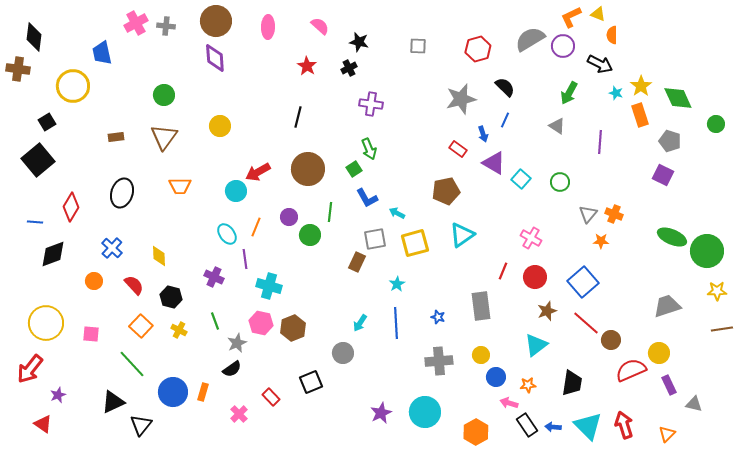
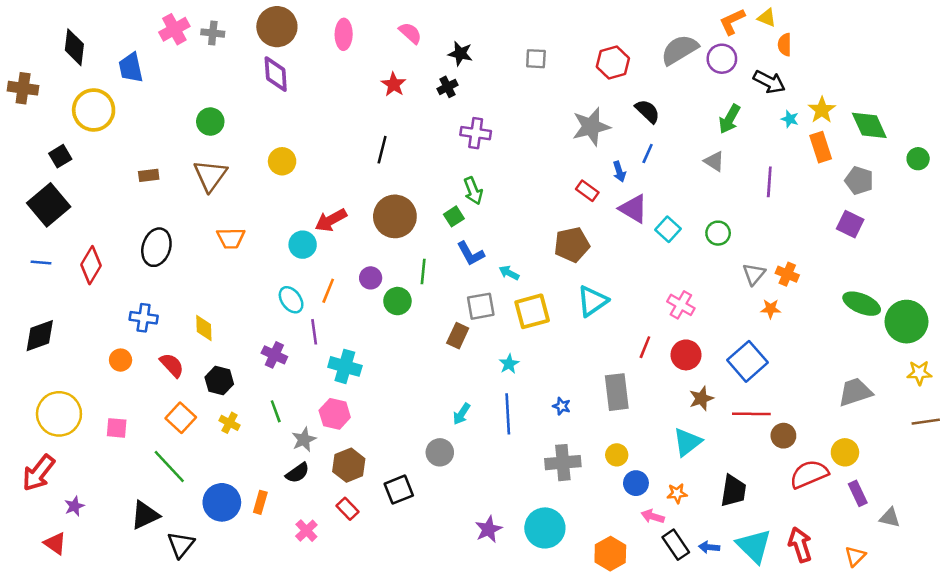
black diamond: (34, 37) -> (74, 47), moved
blue line: (35, 222) -> (41, 263), moved
blue cross: (112, 248) -> (144, 318), turned -35
black diamond: (53, 254) -> (40, 336), moved
red line: (586, 323) -> (751, 414), turned -40
brown hexagon: (293, 328) -> (349, 465), moved

